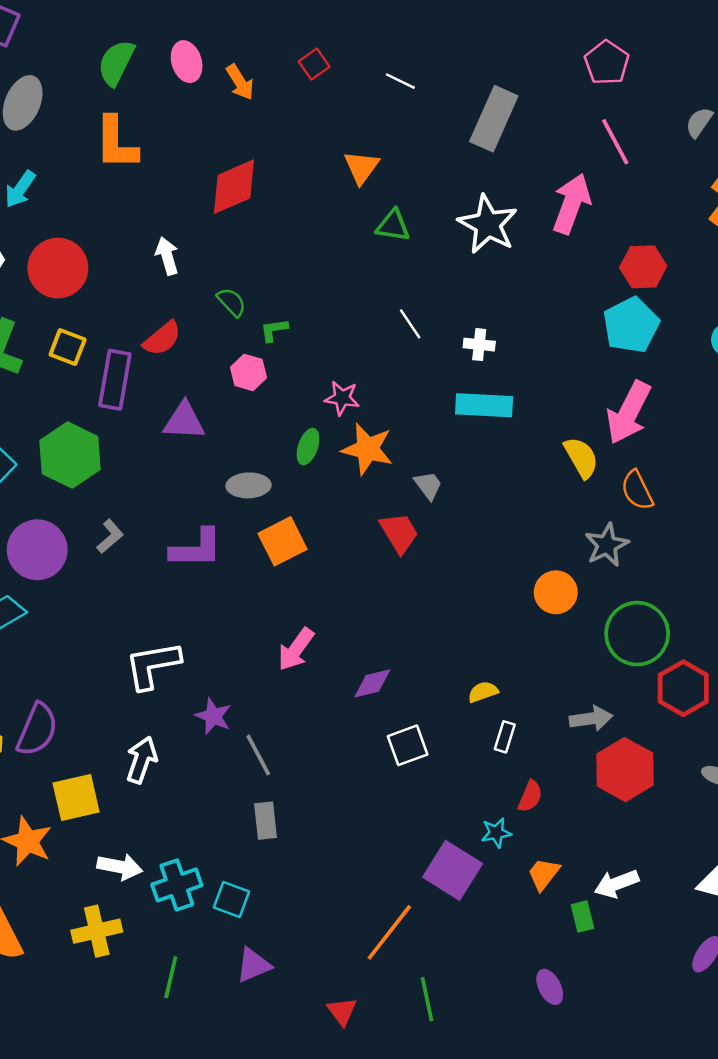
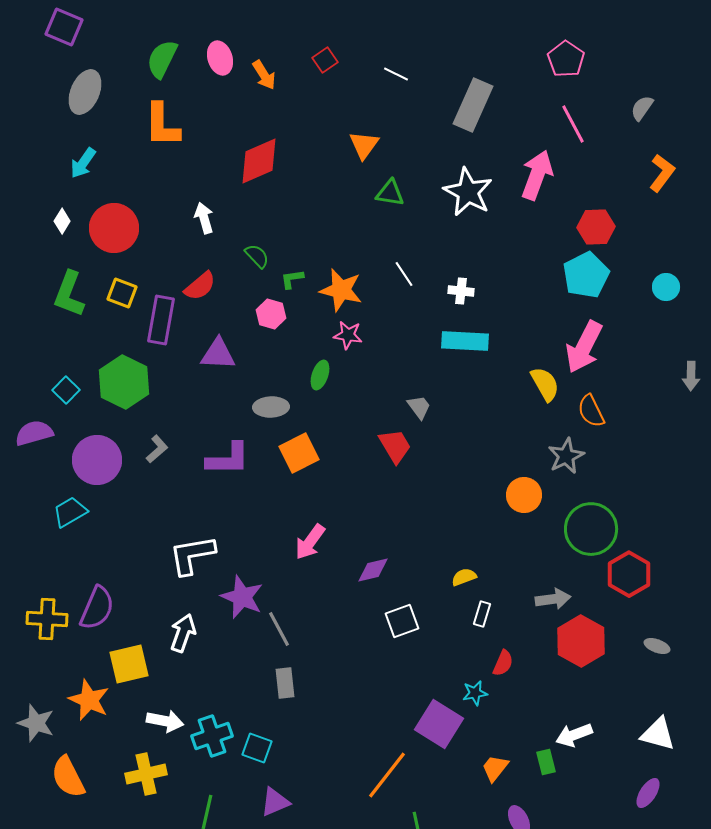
orange star: (368, 449) -> (341, 290), moved
purple star: (213, 716) -> (242, 597), size x1.4
orange trapezoid: (544, 874) -> (495, 768), moved

